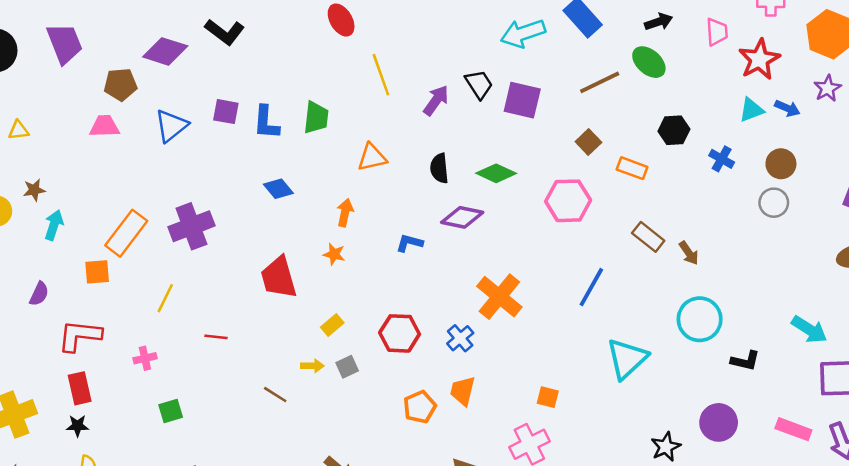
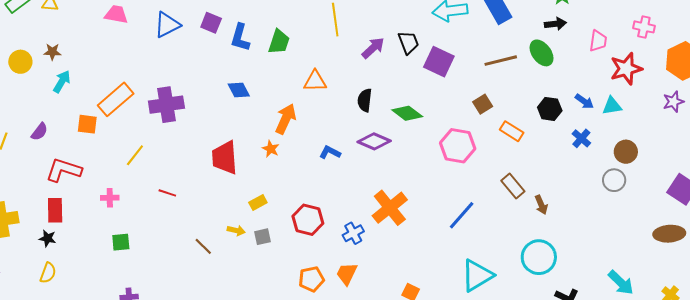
blue arrow: (787, 108) -> (584, 101), moved
orange arrow: (345, 213) -> (286, 119), size x1.4

